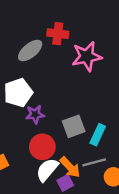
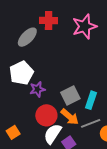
pink star: (87, 56) -> (84, 26), moved
orange arrow: (70, 167) -> (70, 117), moved

